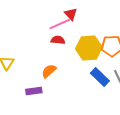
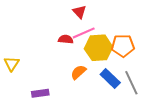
pink line: (60, 24) -> (84, 33), moved
orange semicircle: (49, 71) -> (78, 72), moved

